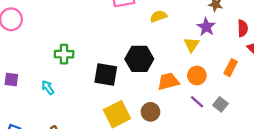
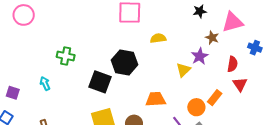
black hexagon: (139, 59) -> (124, 62), moved
orange circle: (197, 75) -> (196, 107), moved
purple square: (11, 79) -> (13, 93), moved

